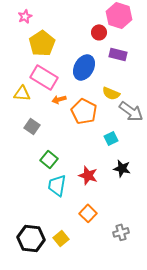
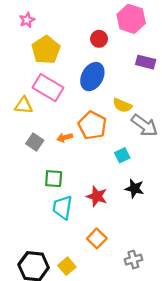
red circle: (99, 32) -> (99, 39), moved
purple rectangle: (118, 54) -> (146, 62), moved
orange arrow: (59, 99) -> (65, 138), moved
green square: (49, 159) -> (54, 179), turned -36

